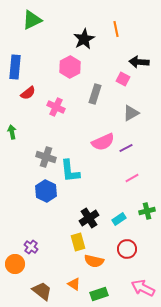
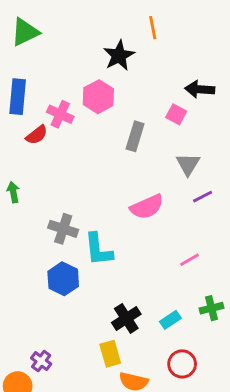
green triangle: (32, 20) -> (25, 32), moved
orange line: (116, 29) -> (153, 28), moved
pink cross: (56, 107) -> (60, 114), moved
gray triangle: (131, 113) -> (188, 164), turned -30
purple line: (126, 148) -> (203, 197), moved

